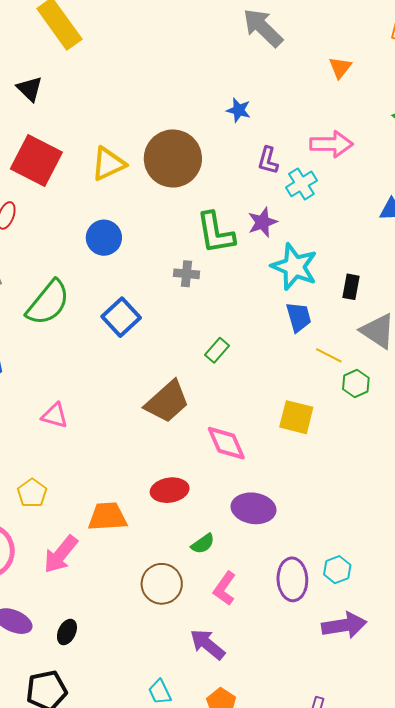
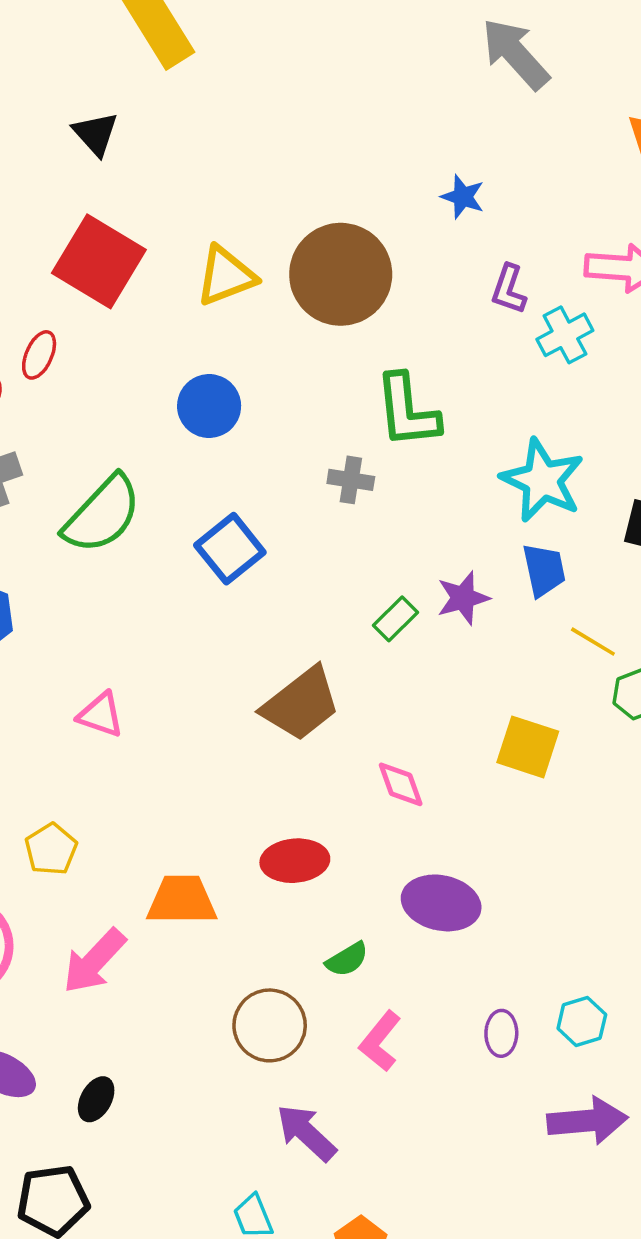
purple star: (262, 222) -> (463, 598), moved
pink diamond: (226, 443) -> (401, 784), size x0.7
purple ellipse: (292, 579) -> (501, 1033), size x0.6
purple arrow: (207, 644) -> (306, 1133), moved

